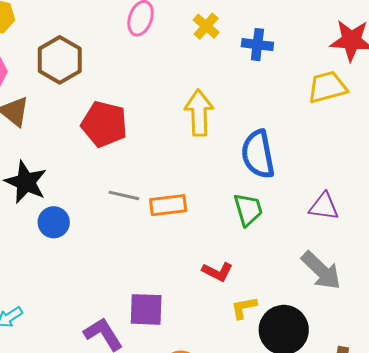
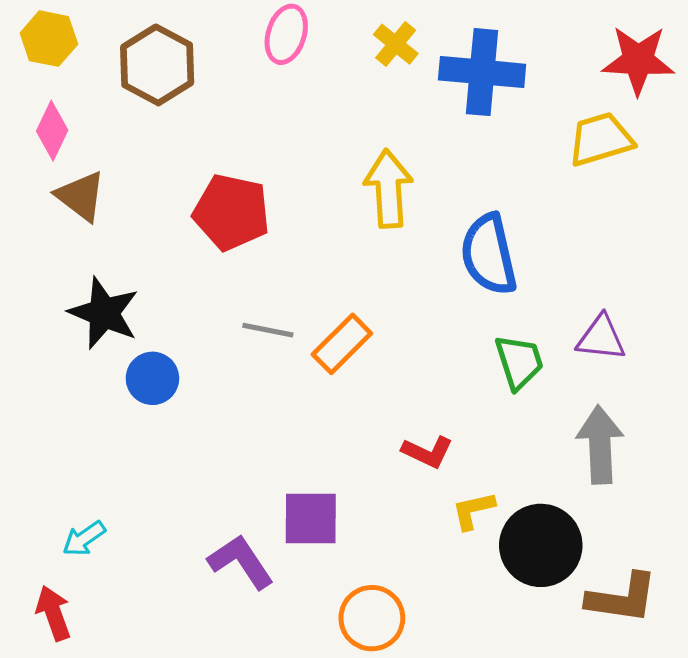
blue cross: (257, 45) -> (482, 72), size x1.6
brown hexagon: (60, 60) -> (157, 65), moved
orange rectangle: (168, 205) -> (342, 344), turned -36
green trapezoid: (248, 210) -> (519, 362), moved
gray arrow: (321, 270) -> (600, 445), turned -135

